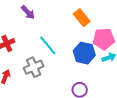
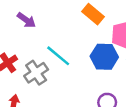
gray cross: (34, 67) -> (36, 73), moved

